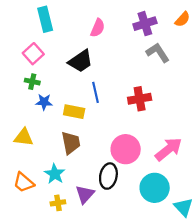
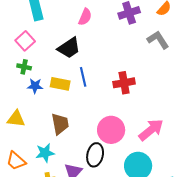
gray L-shape: (158, 53) -> (158, 40), moved
yellow rectangle: (74, 112) -> (60, 84), moved
cyan star: (55, 174) -> (45, 153), turned 30

